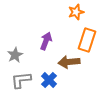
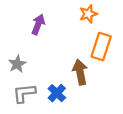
purple arrow: (46, 41) -> (38, 24), moved
brown arrow: (69, 62) -> (80, 72), turned 85

